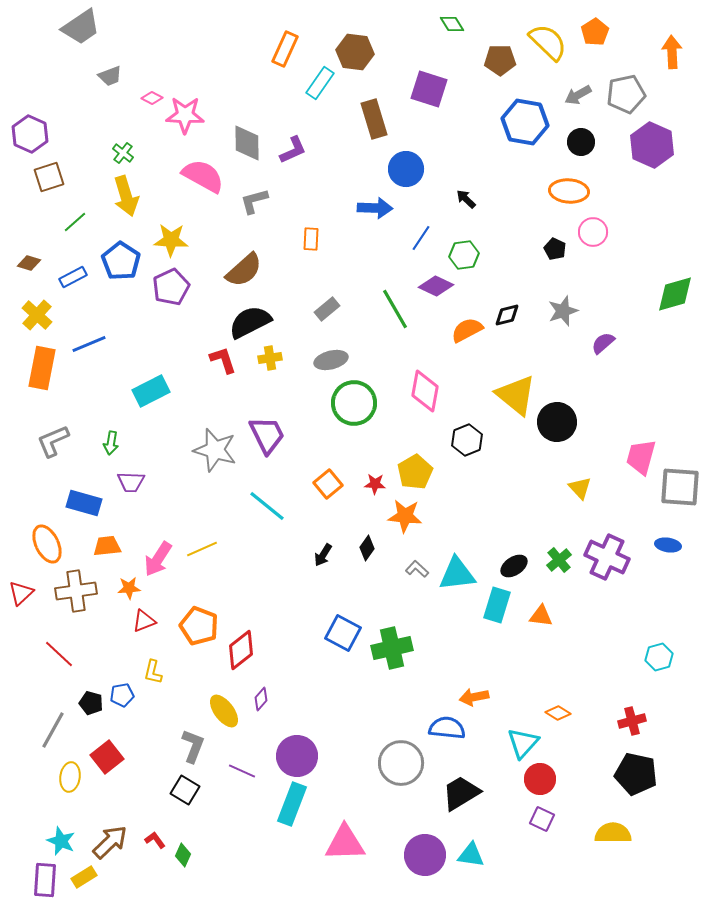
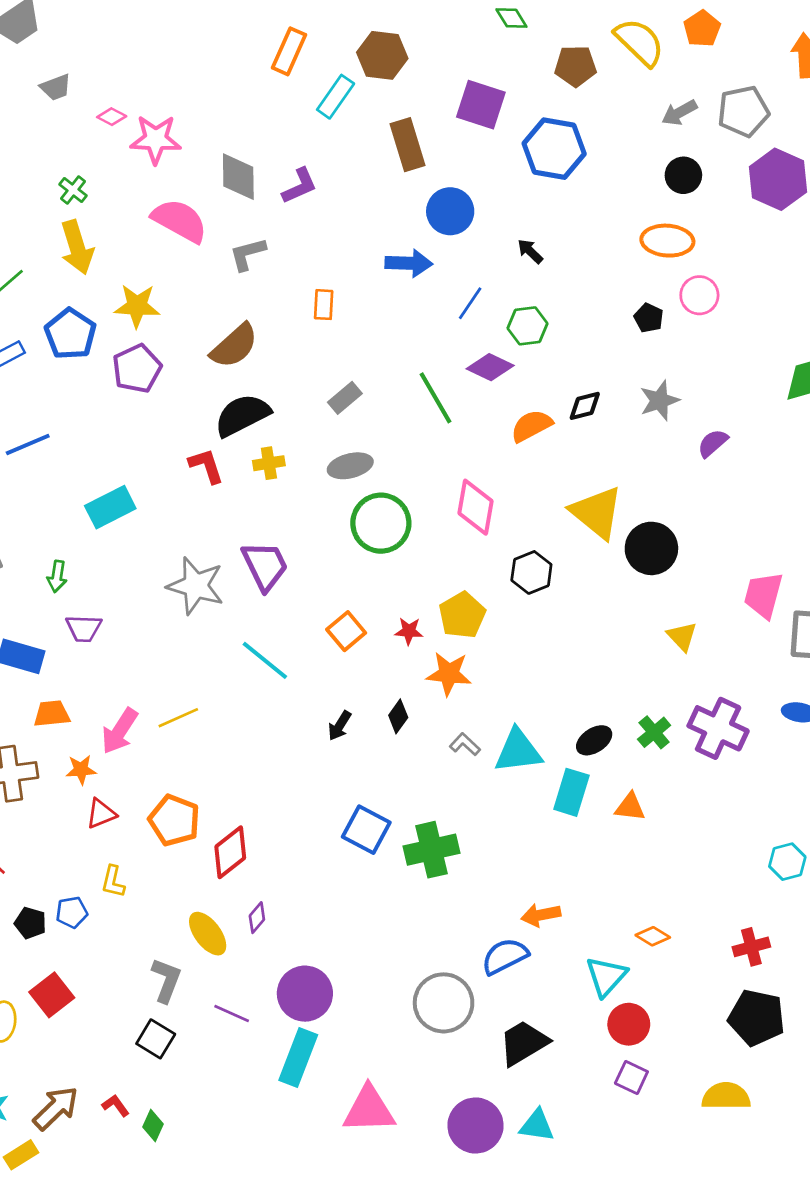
blue hexagon: (525, 122) -> (554, 149), moved
blue semicircle: (447, 728) -> (505, 956), turned -33

